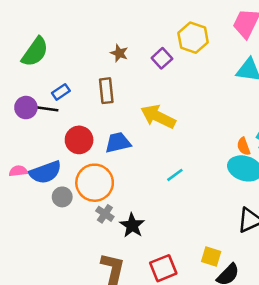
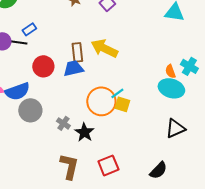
brown rectangle: (106, 91) -> (77, 52), moved
orange circle: (95, 183) -> (101, 101), moved
gray circle: (62, 197) -> (30, 110), size x1.5
yellow square: (211, 257) -> (122, 104), moved

